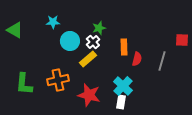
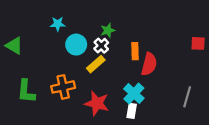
green triangle: (15, 30) -> (14, 46), moved
red semicircle: (137, 59) -> (149, 64), size x1.5
gray line: (162, 61) -> (187, 97), moved

